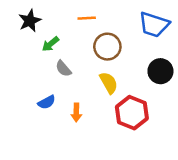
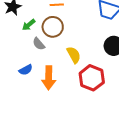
brown circle: (107, 47) -> (53, 27), moved
orange arrow: (76, 113) -> (49, 78), size x1.6

